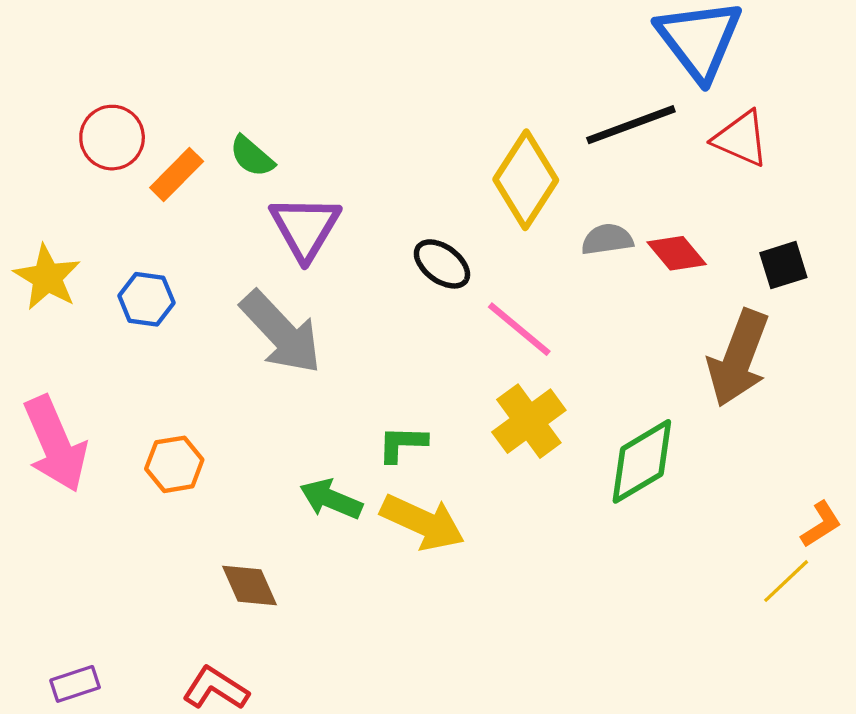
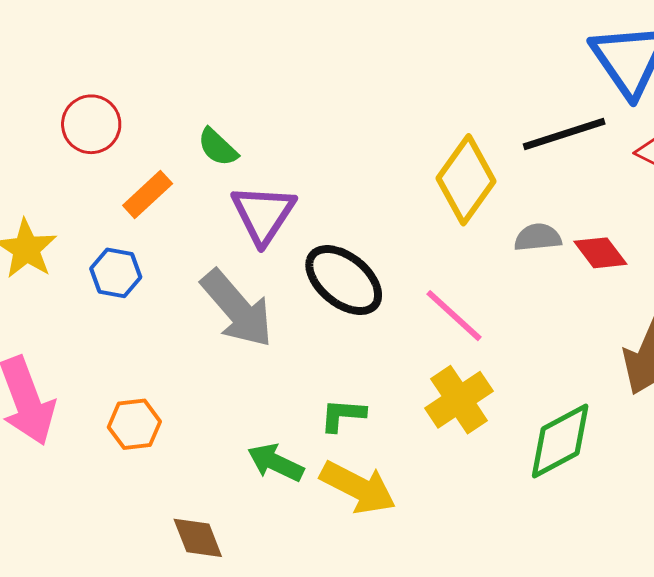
orange rectangle: (177, 175) -> (148, 195), moved
black ellipse: (442, 264) -> (344, 280), moved, size x1.5

